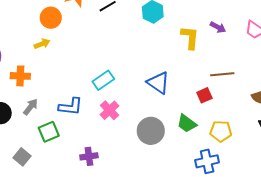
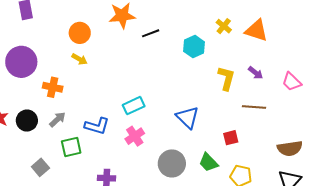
orange circle: (51, 18) -> (80, 33), moved
yellow arrow: (42, 44) -> (79, 59), turned 42
brown line: (222, 74) -> (254, 107), moved

